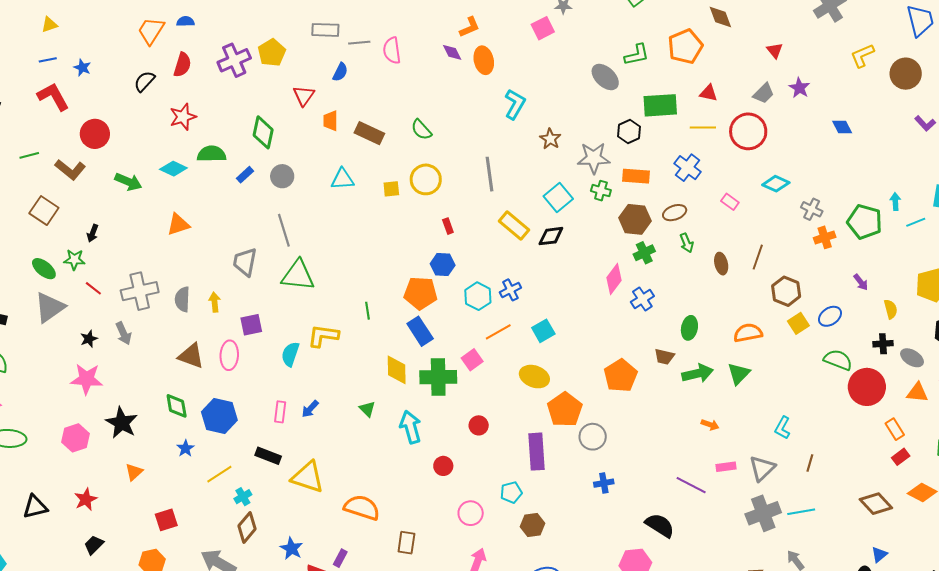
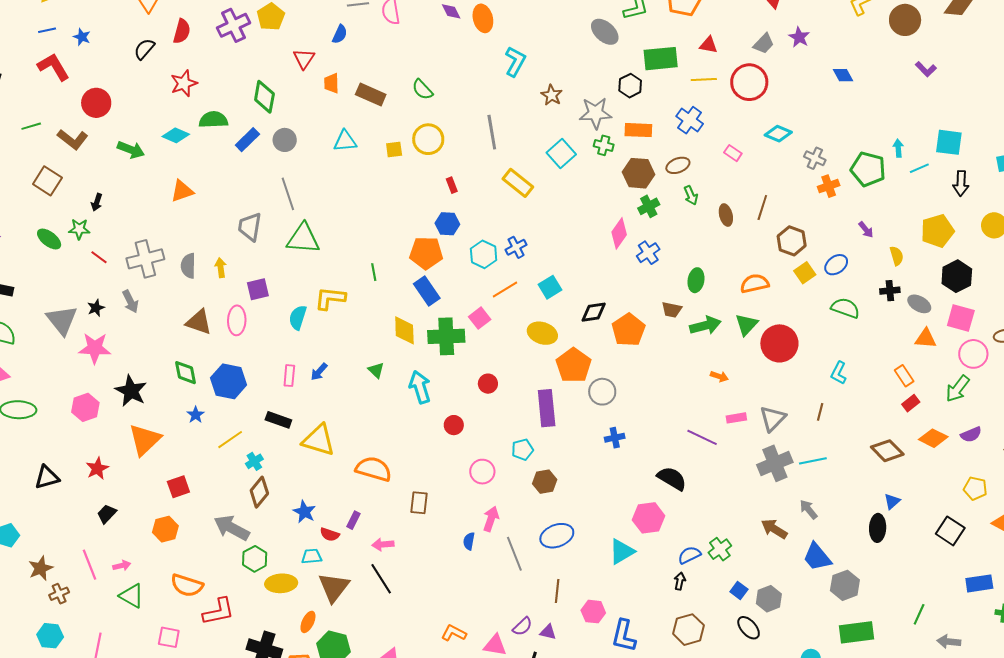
blue rectangle: (245, 175) -> (247, 140), size x1.4
black diamond: (551, 236) -> (594, 312), moved
gray triangle: (50, 307) -> (62, 320), moved, turned -32
red circle: (867, 387) -> (779, 343), moved
cyan L-shape: (782, 428) -> (839, 373), moved
orange triangle: (134, 472) -> (145, 440), size x1.8

